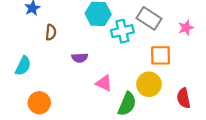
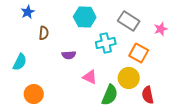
cyan cross: (122, 31) -> (106, 43), moved
orange square: (161, 55) -> (139, 53), turned 30
red semicircle: (184, 98) -> (148, 95), moved

